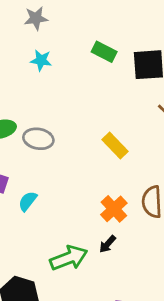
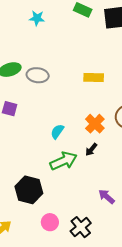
yellow rectangle: (115, 145) -> (94, 78), turned -42
cyan semicircle: (28, 201) -> (57, 131), moved

